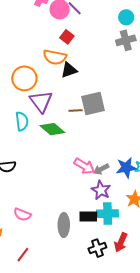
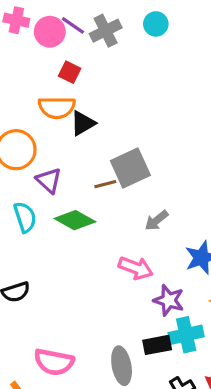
gray cross: (126, 40) -> (106, 31), moved
purple triangle: (41, 101) -> (49, 180), size x0.7
gray arrow: (101, 169) -> (156, 220), moved
pink semicircle: (22, 215) -> (54, 362), size x1.4

